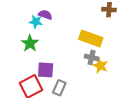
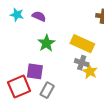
cyan star: (36, 22) -> (17, 15), moved
green star: (30, 43) -> (46, 43), moved

